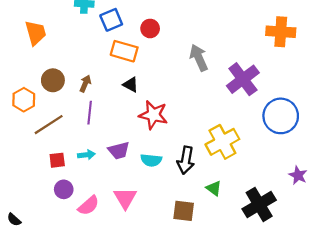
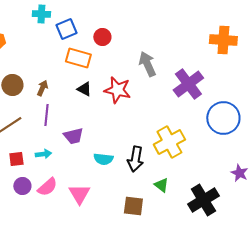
red star: (153, 115) -> (117, 90), moved
purple trapezoid: (119, 150) -> (73, 136), moved
pink semicircle: (89, 206) -> (47, 187), moved

